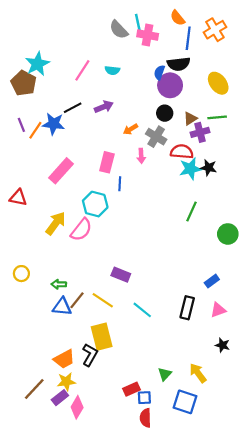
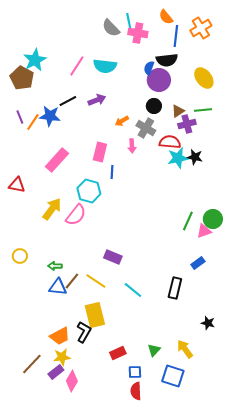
cyan semicircle: (112, 70) -> (105, 66), size x1.6
green line: (191, 212) -> (188, 221), moved
pink triangle: (218, 310) -> (204, 231), moved
red rectangle: (132, 389) -> (118, 353), moved

